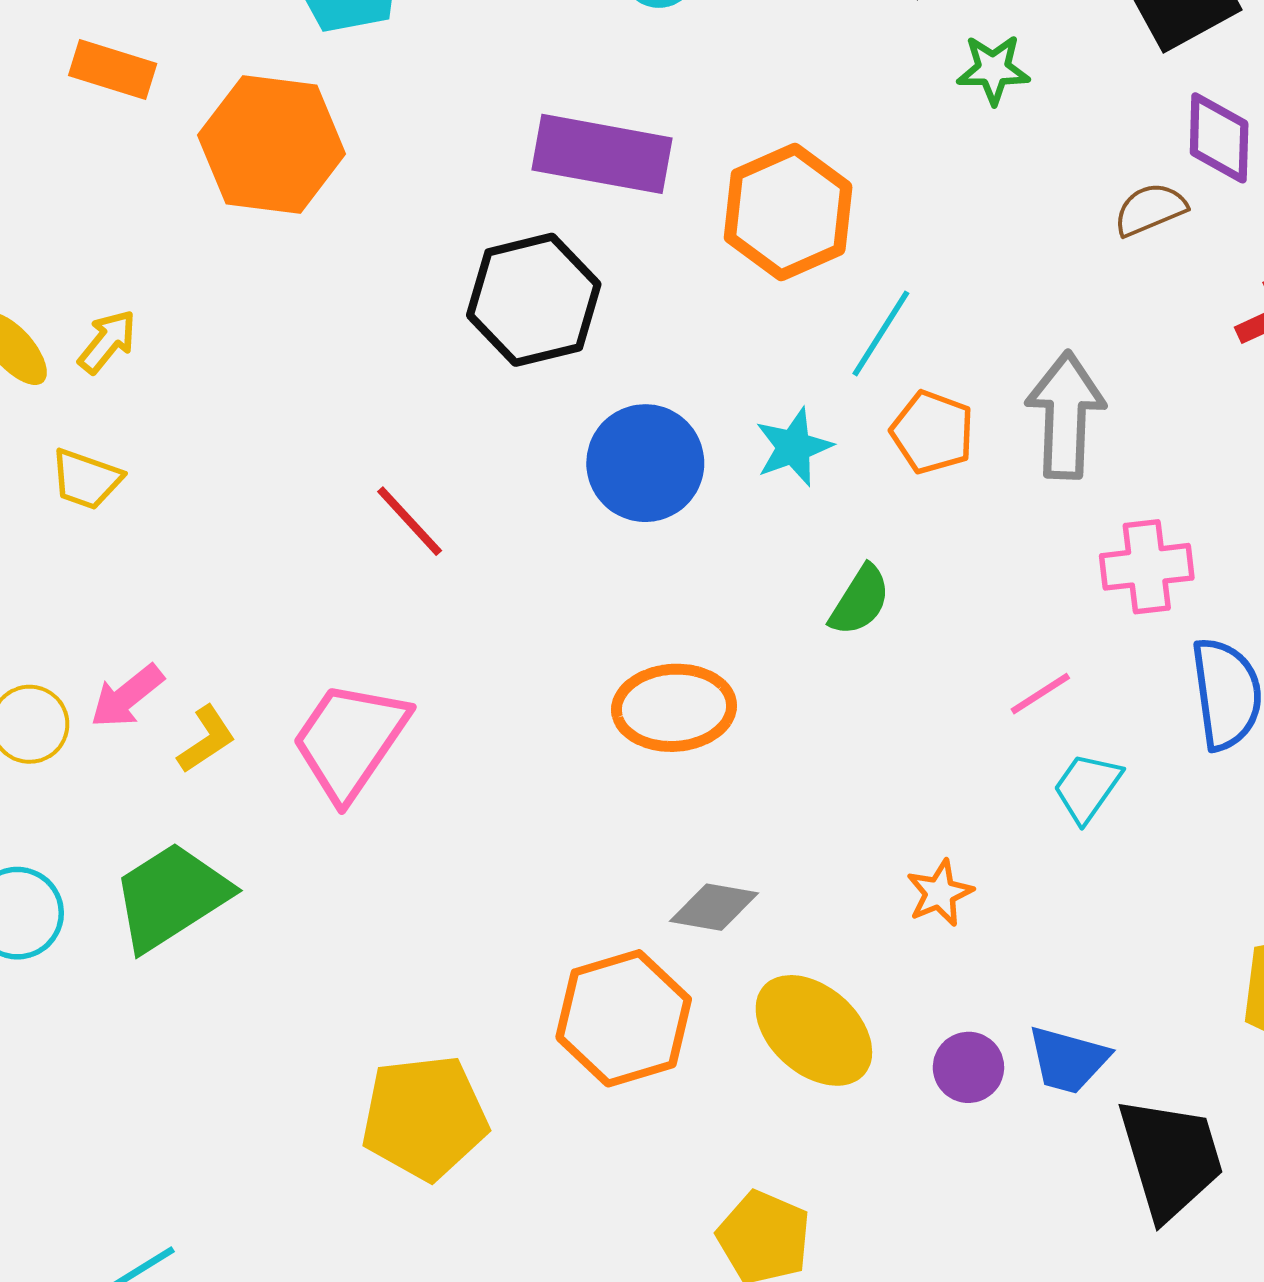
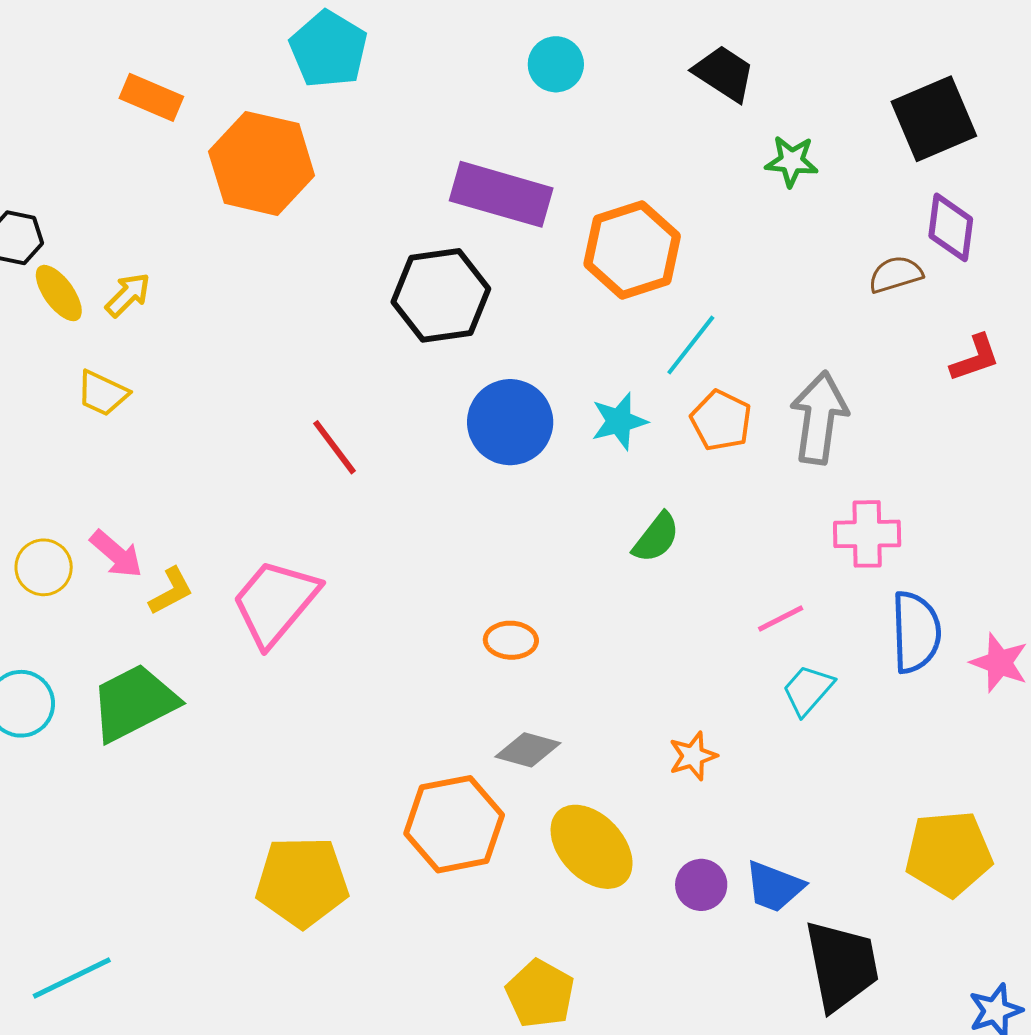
pink arrow: (127, 696) -> (116, 554), turned -106
orange ellipse: (674, 708) -> (511, 640), moved, size x0.6

